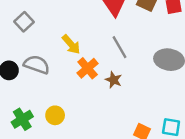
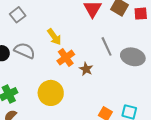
gray line: (119, 47) -> (107, 46), moved
yellow circle: (55, 115) -> (51, 93), moved, size x1.6

